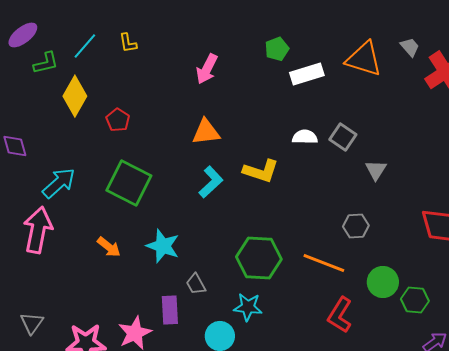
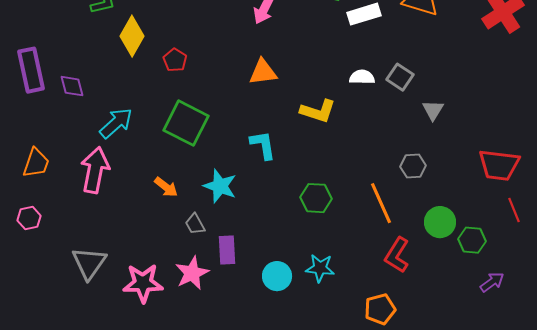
cyan L-shape: (211, 182) -> (263, 145), moved, turned -56
green hexagon: (259, 258) -> (316, 198), size x0.7
orange line: (324, 263) -> (381, 203), turned 45
gray trapezoid: (196, 284) -> (195, 224), moved
cyan star: (248, 307) -> (320, 268), moved
gray triangle: (32, 323) -> (89, 263), size x1.5

